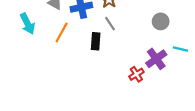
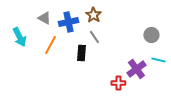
gray circle: (161, 21) -> (151, 35), moved
red cross: (136, 74) -> (118, 83), turned 32

